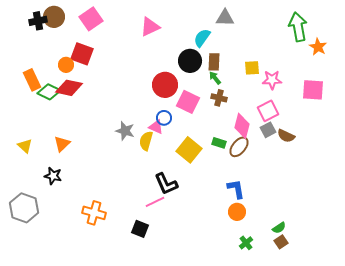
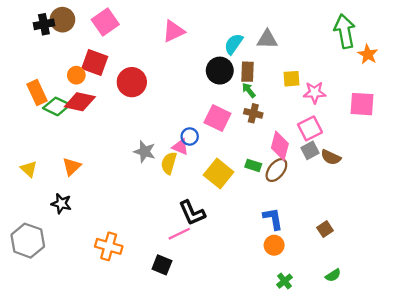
gray triangle: (225, 18) -> (267, 39), moved
red circle: (165, 85) -> (132, 82), moved
green semicircle: (279, 228) -> (333, 275), moved
brown square: (281, 242) -> (325, 229), moved

